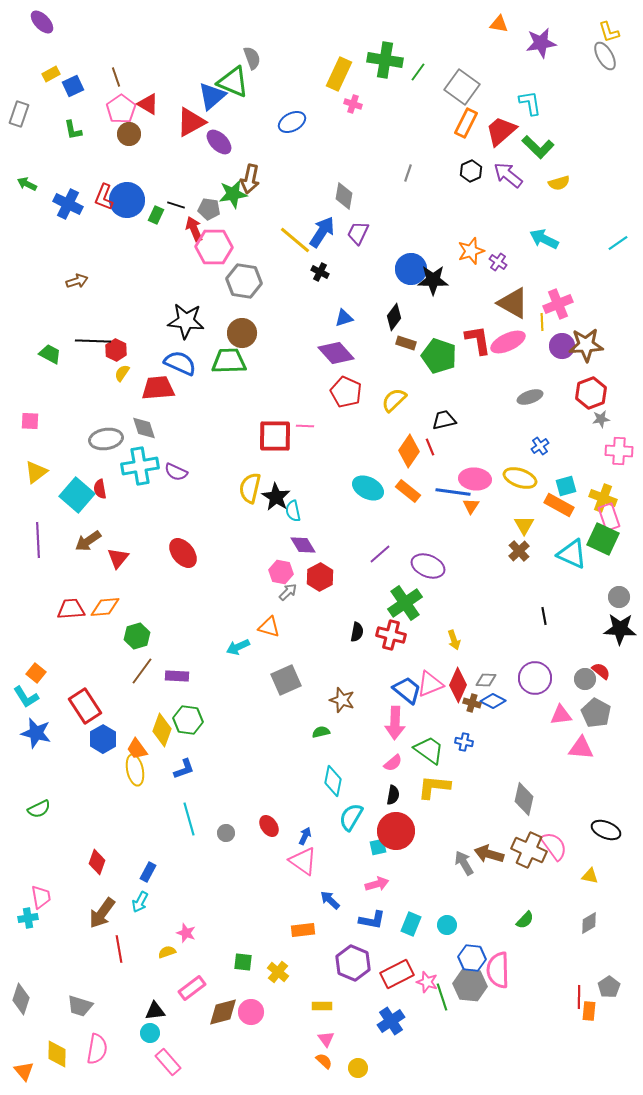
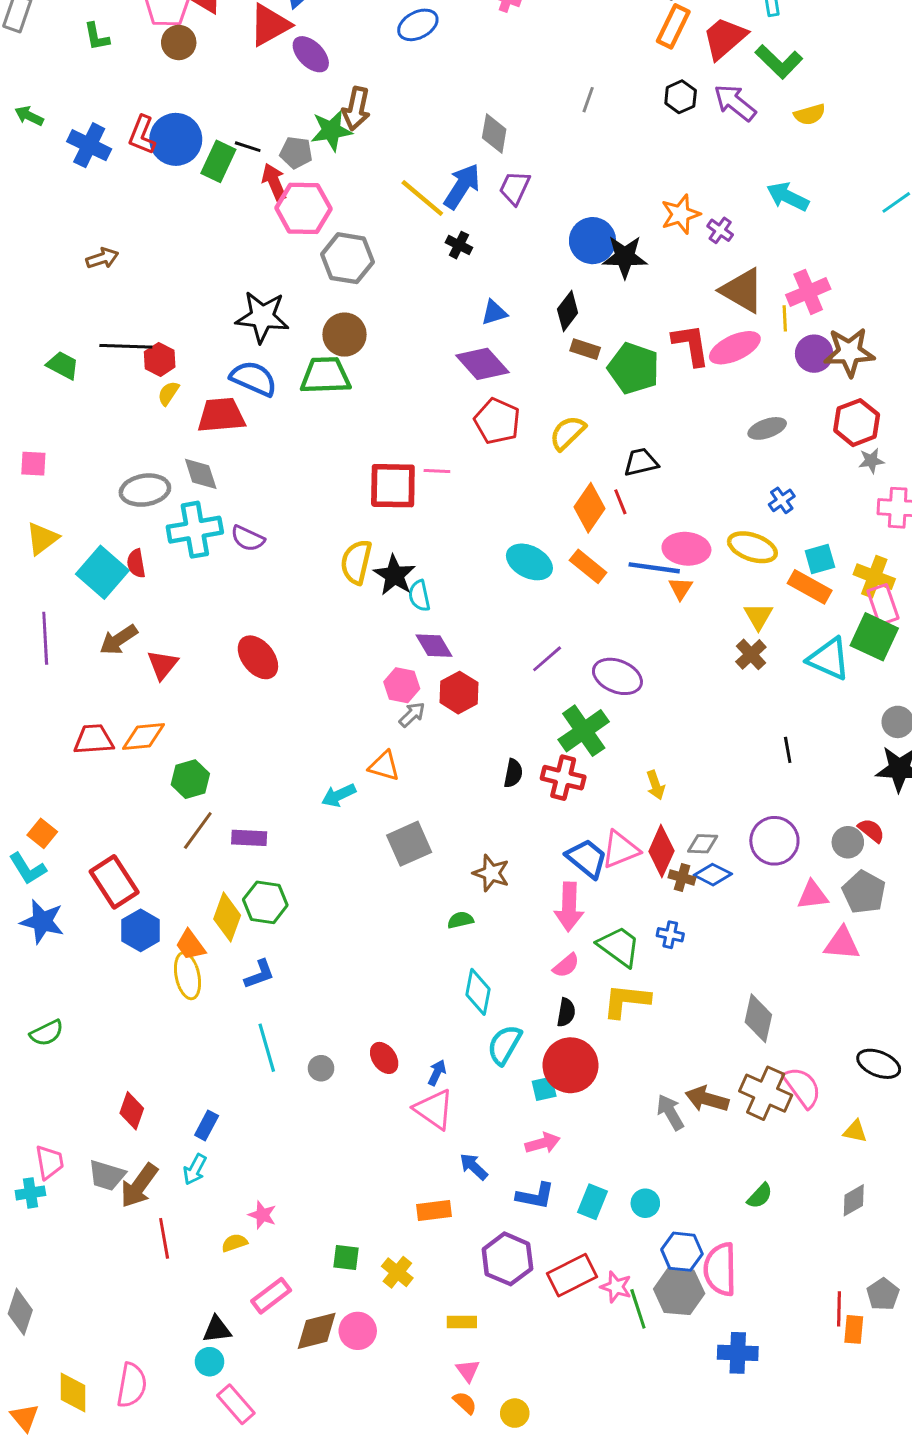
green rectangle: (156, 215) -> (218, 161), size x1.5
gray trapezoid: (80, 1006) -> (107, 1175), moved
blue cross: (391, 1021) -> (738, 1353), moved, turned 36

